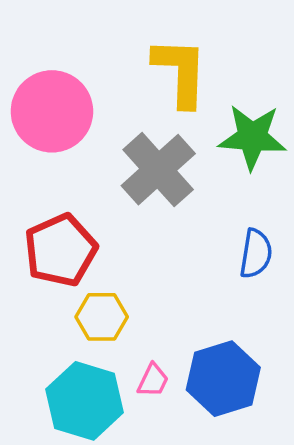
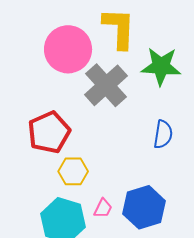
pink circle: (52, 111) -> (68, 49), moved

